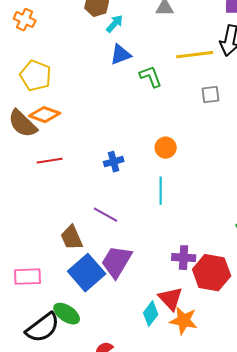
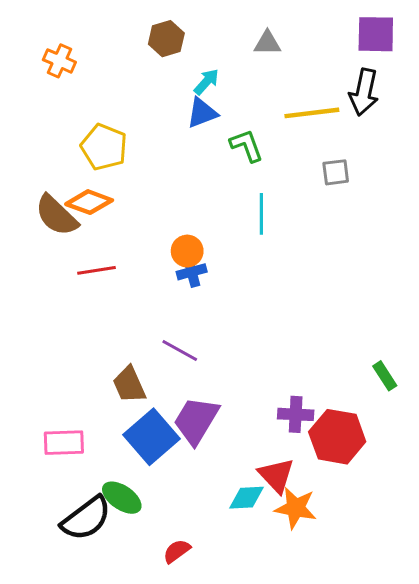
cyan arrow: (115, 24) -> (206, 82), moved
yellow pentagon: (36, 76) -> (104, 147), moved
orange circle: (166, 148) -> (187, 251), moved
cyan line: (161, 191) -> (261, 214), moved
cyan diamond: (151, 314) -> (247, 498), turned 50

